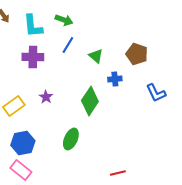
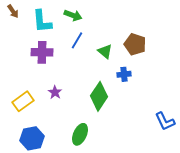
brown pentagon: (137, 54) -> (135, 44), moved
blue L-shape: (156, 93) -> (165, 121), moved

